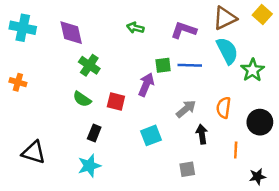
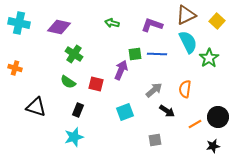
yellow square: (262, 14) -> (217, 21), moved
purple diamond: (71, 33) -> (59, 27), turned -65
black circle: (260, 122) -> (218, 117), moved
black arrow: (202, 134) -> (167, 111), turned 133
orange line: (236, 150) -> (195, 124), turned 56
black triangle: (34, 152) -> (36, 107), moved

